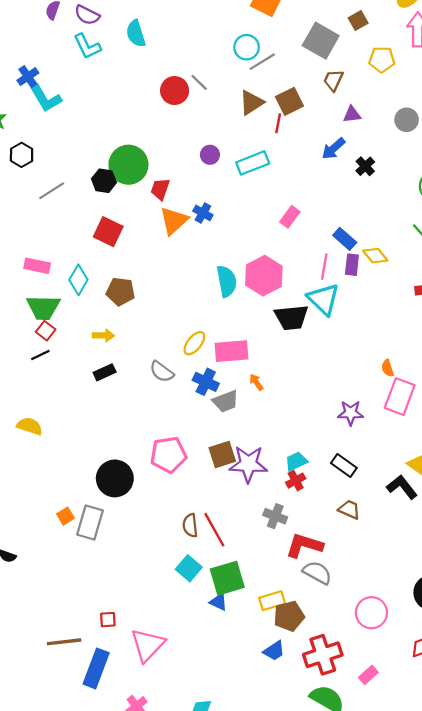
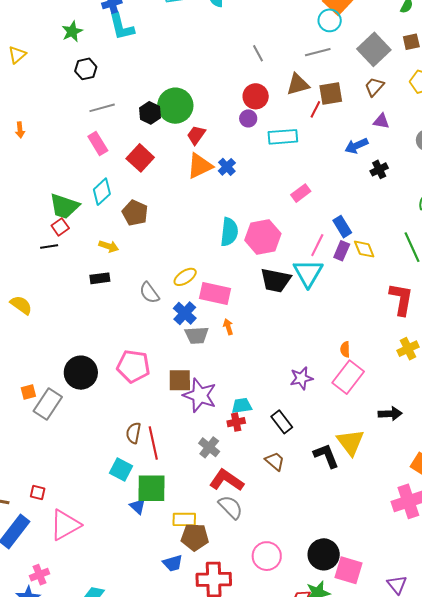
cyan circle: (247, 47) -> (330, 20), moved
red circle: (175, 91) -> (256, 96), moved
pink rectangle: (37, 266) -> (98, 144), moved, turned 30
purple star: (351, 413) -> (301, 378), turned -30
cyan square: (189, 568) -> (121, 470), turned -30

